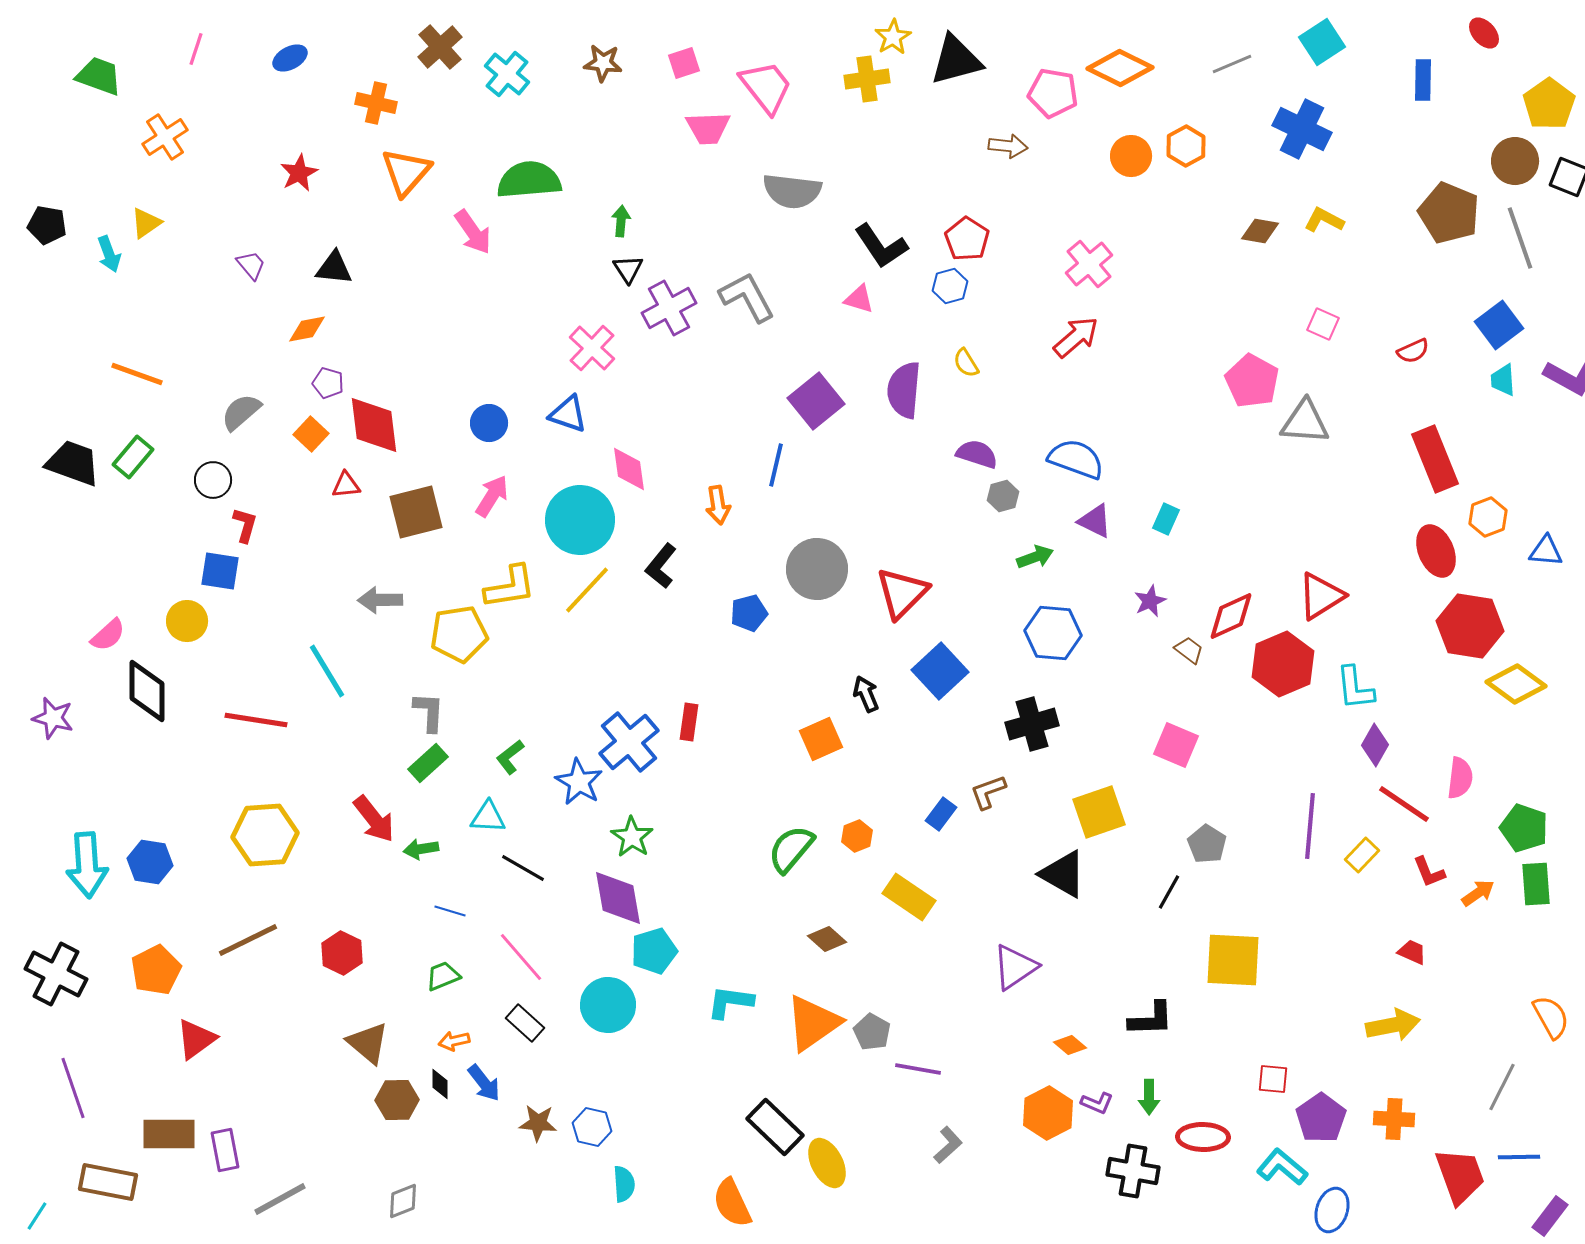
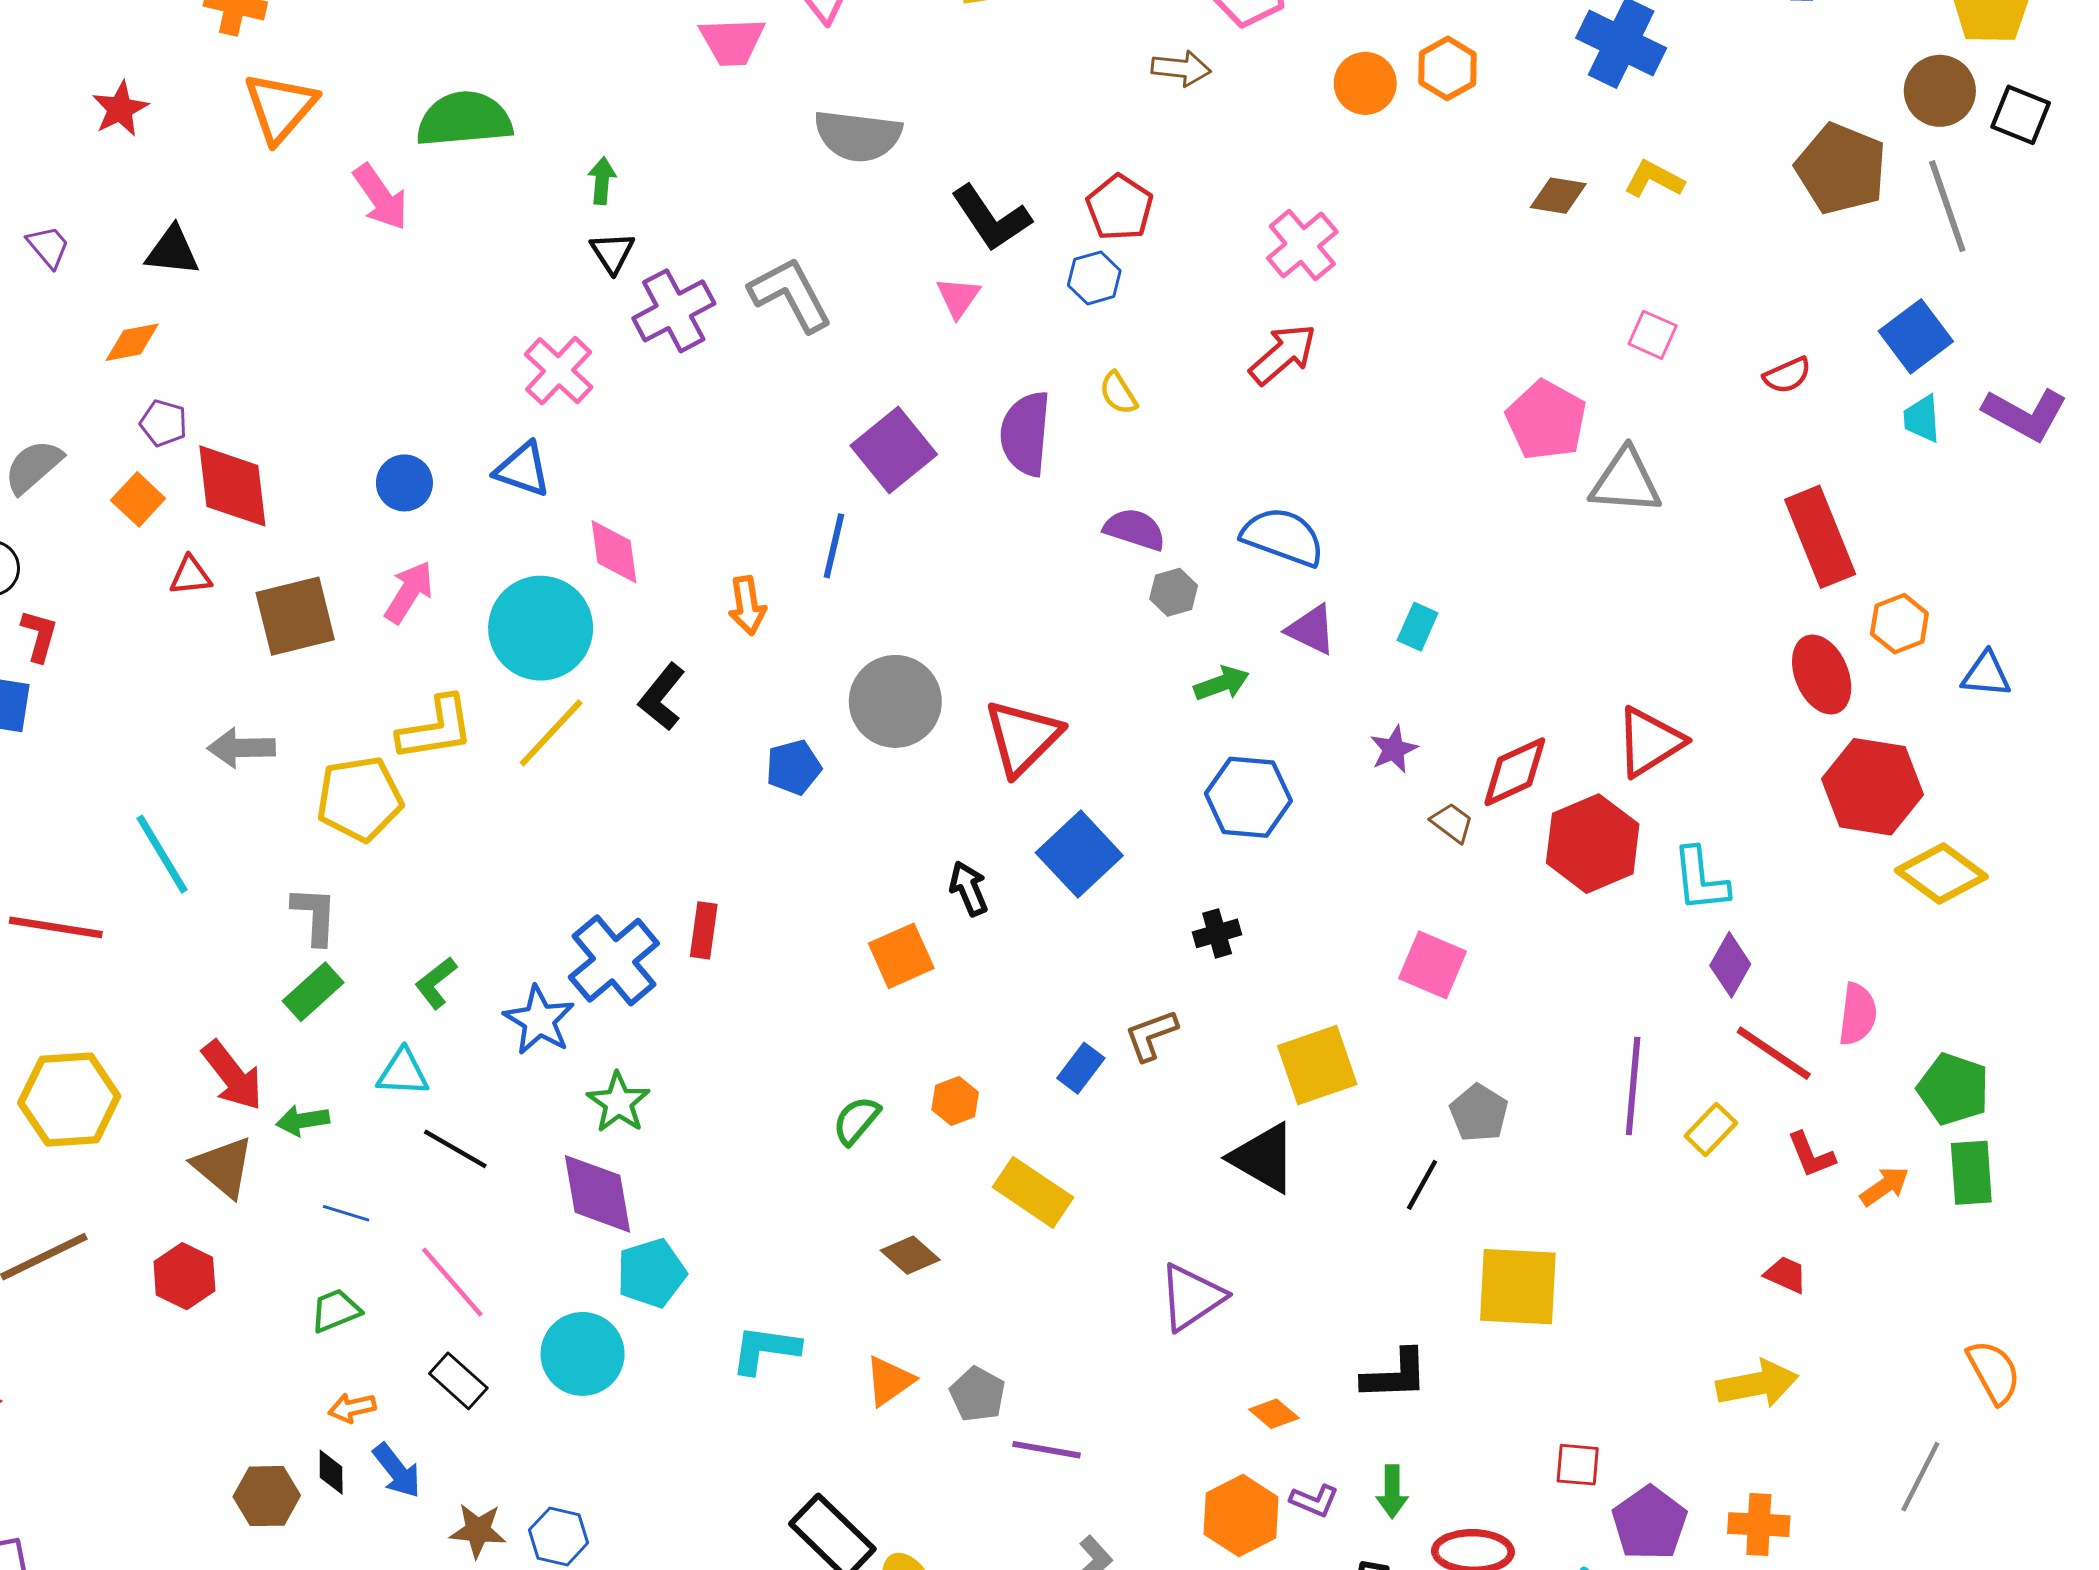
pink triangle: (859, 299) -> (958, 297), turned 48
black cross: (1032, 724) -> (1217, 933), size x0.6
green semicircle: (791, 849) -> (856, 1120), size x0.7
orange triangle: (813, 1023) -> (889, 1381), size x0.6
brown triangle: (368, 1043) -> (223, 1167), moved

